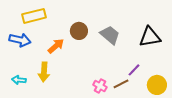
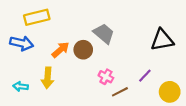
brown circle: (79, 31) -> (83, 50), moved
gray trapezoid: (110, 35) -> (104, 34), moved
brown line: (121, 84) -> (120, 92), moved
pink cross: (100, 86) -> (106, 77), moved

